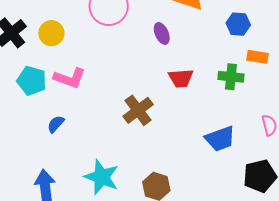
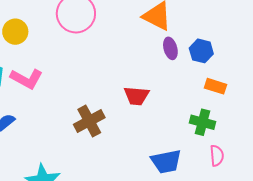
purple ellipse: (162, 33) -> (170, 48), moved
green cross: (231, 77) -> (202, 122), moved

